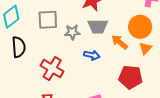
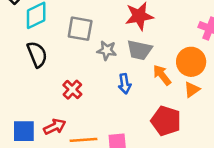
black semicircle: (19, 47) -> (37, 54), turned -30
blue arrow: (92, 55) -> (125, 84), turned 56
red cross: (52, 69) -> (72, 90), size x0.7

